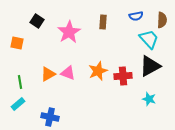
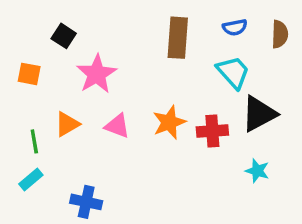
brown rectangle: (103, 22) -> (178, 38), size x1.6
pink star: (69, 32) -> (97, 74), moved
cyan trapezoid: (149, 39) -> (233, 72), moved
orange triangle: (48, 74) -> (67, 124), moved

